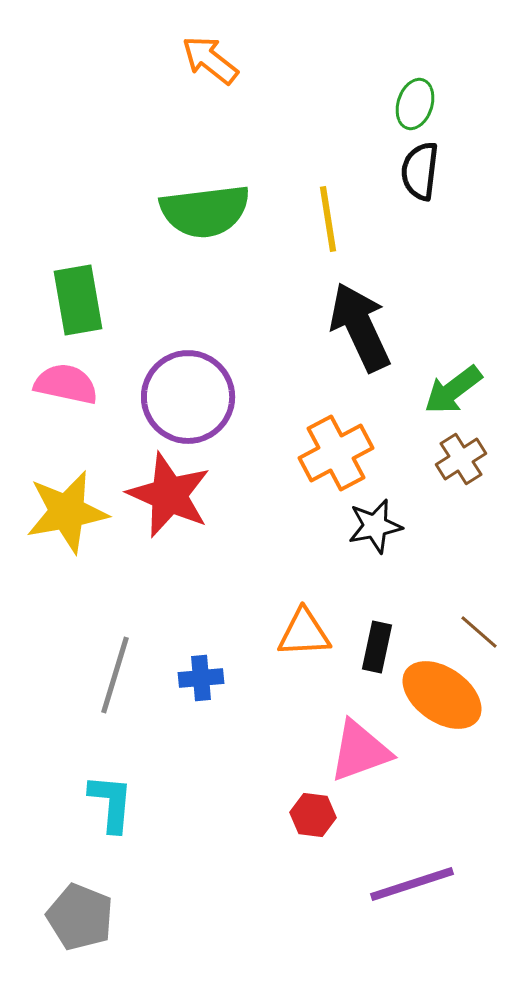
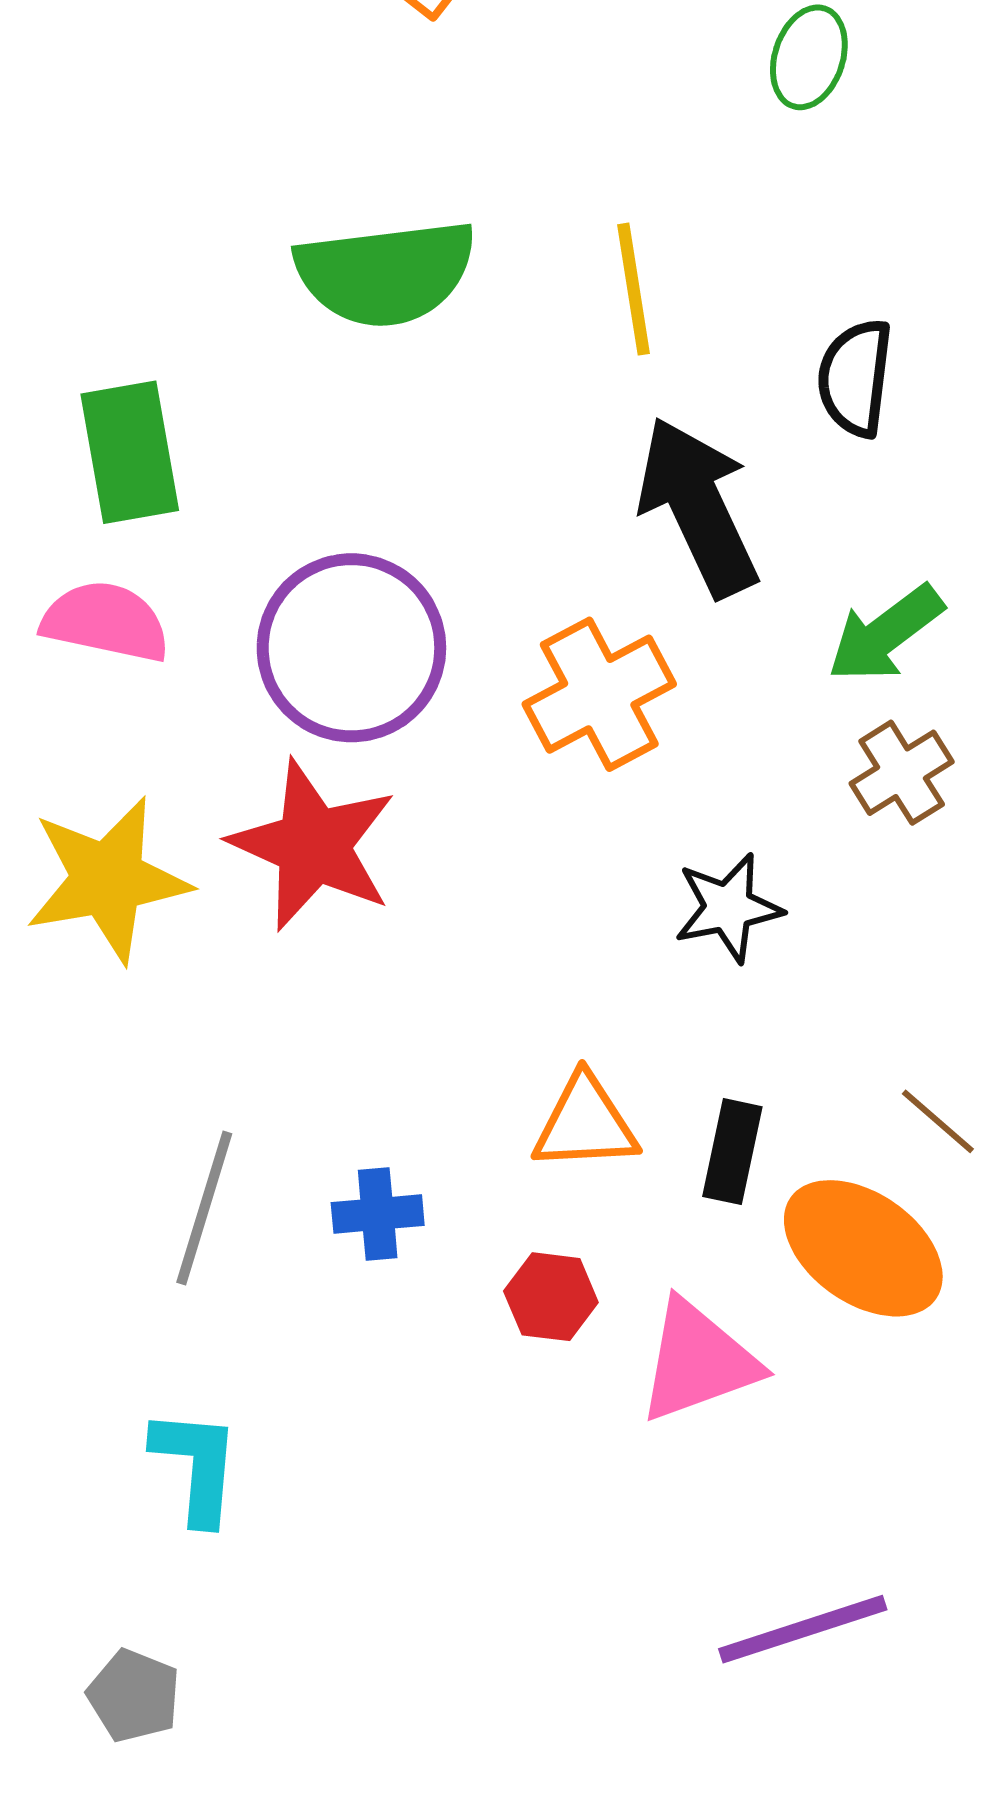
black semicircle: (420, 171) -> (855, 378), moved
orange cross: (336, 453) -> (599, 694), moved
red hexagon: (313, 815) -> (551, 1297), moved
gray pentagon: (80, 917) -> (134, 1696), size x0.7

